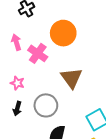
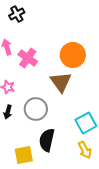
orange circle: (63, 33) -> (73, 55), moved

